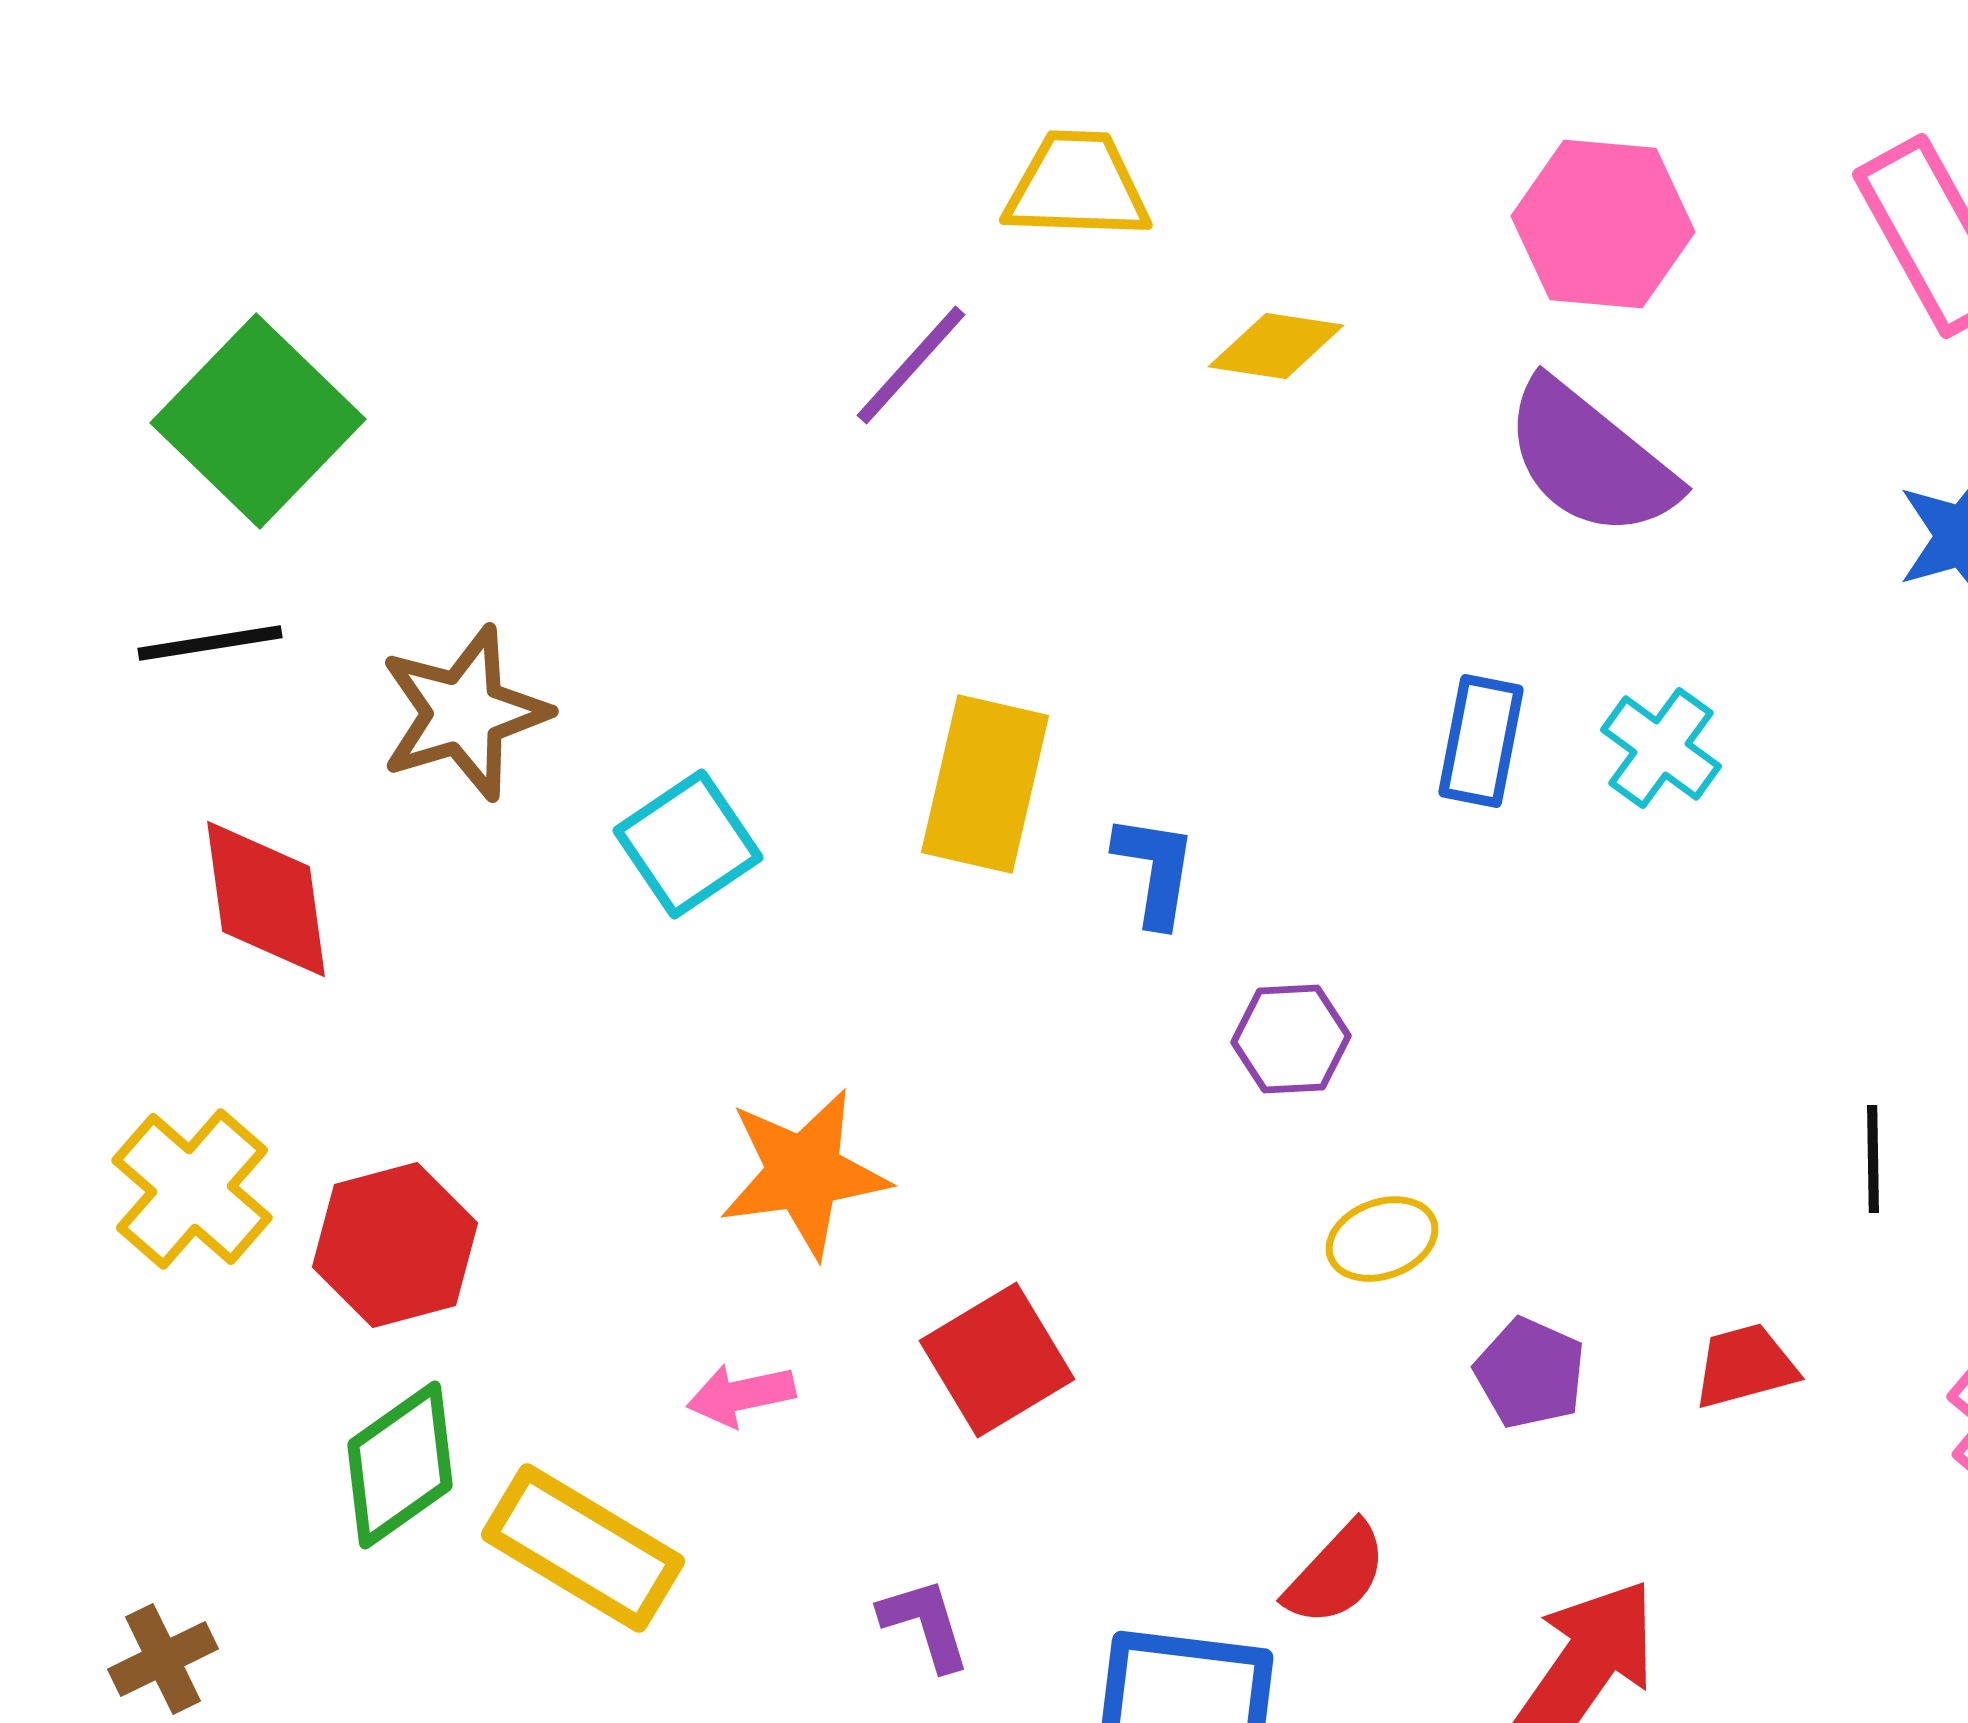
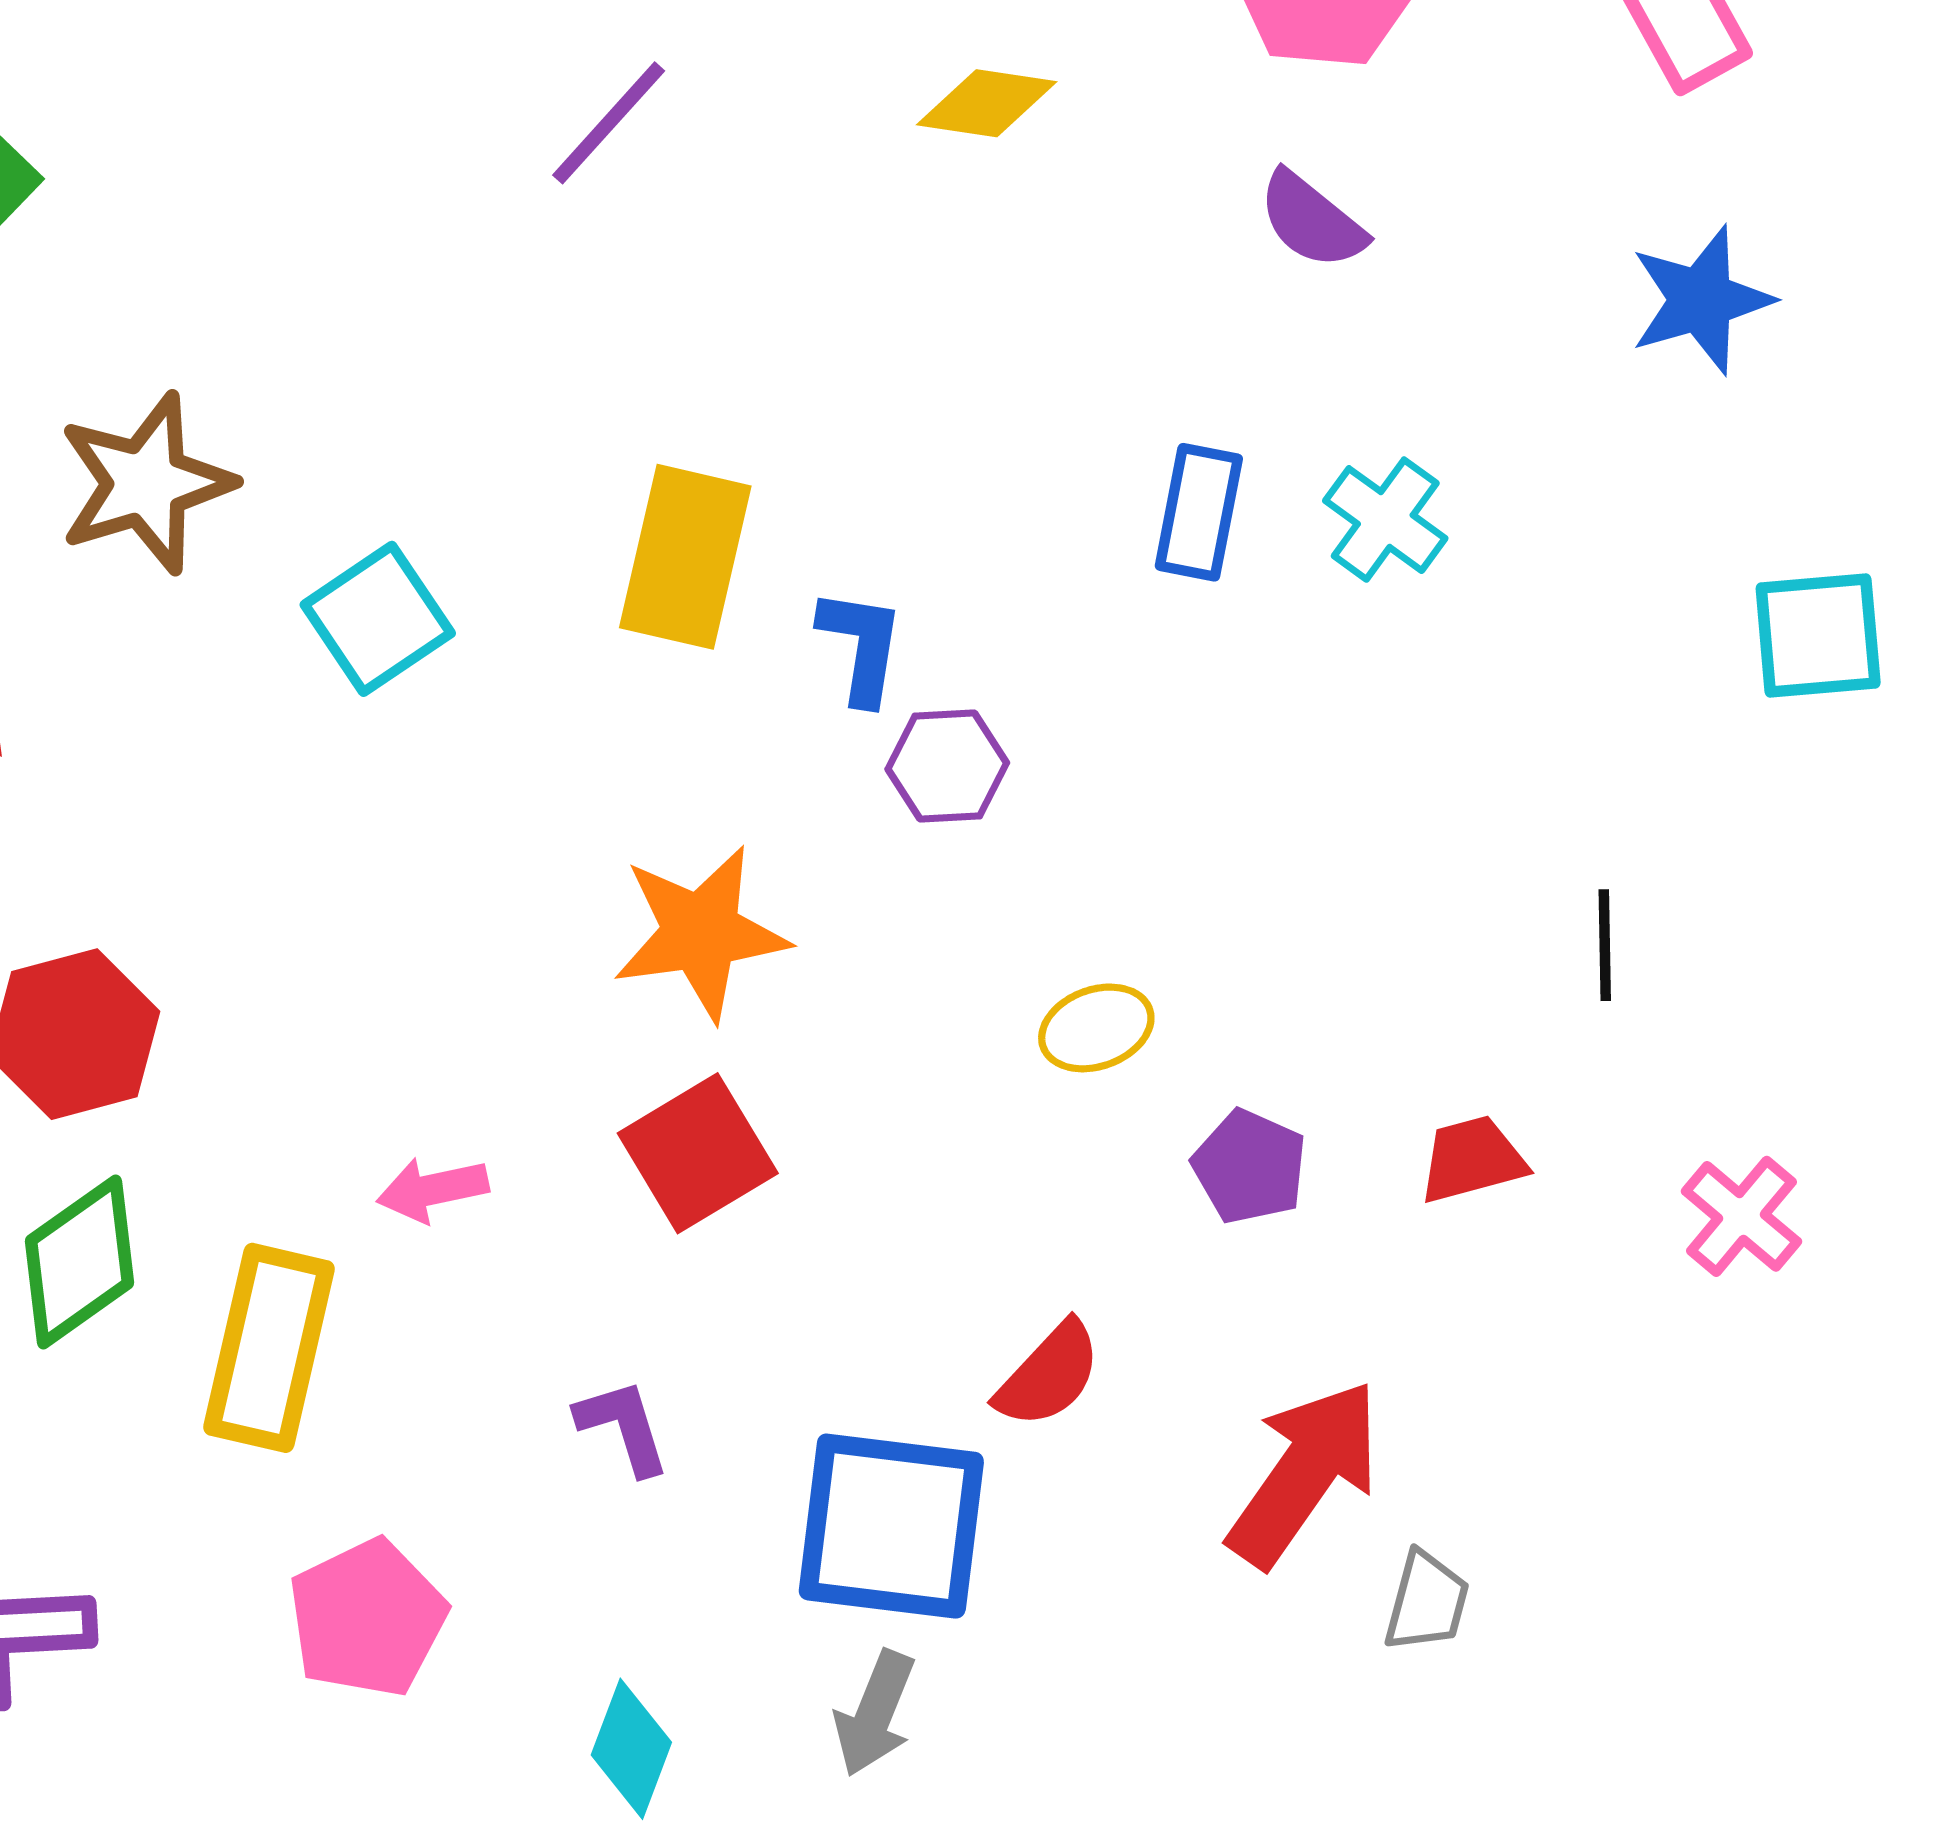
purple semicircle: (1590, 459) -> (1312, 220), size x0.6
purple hexagon: (1291, 1039) -> (947, 766), moved
orange star: (804, 1173) -> (701, 933), moved
yellow rectangle: (583, 1548) -> (269, 1348), turned 72

